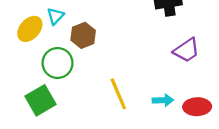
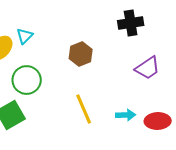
brown hexagon: (83, 35) -> (81, 54), moved

